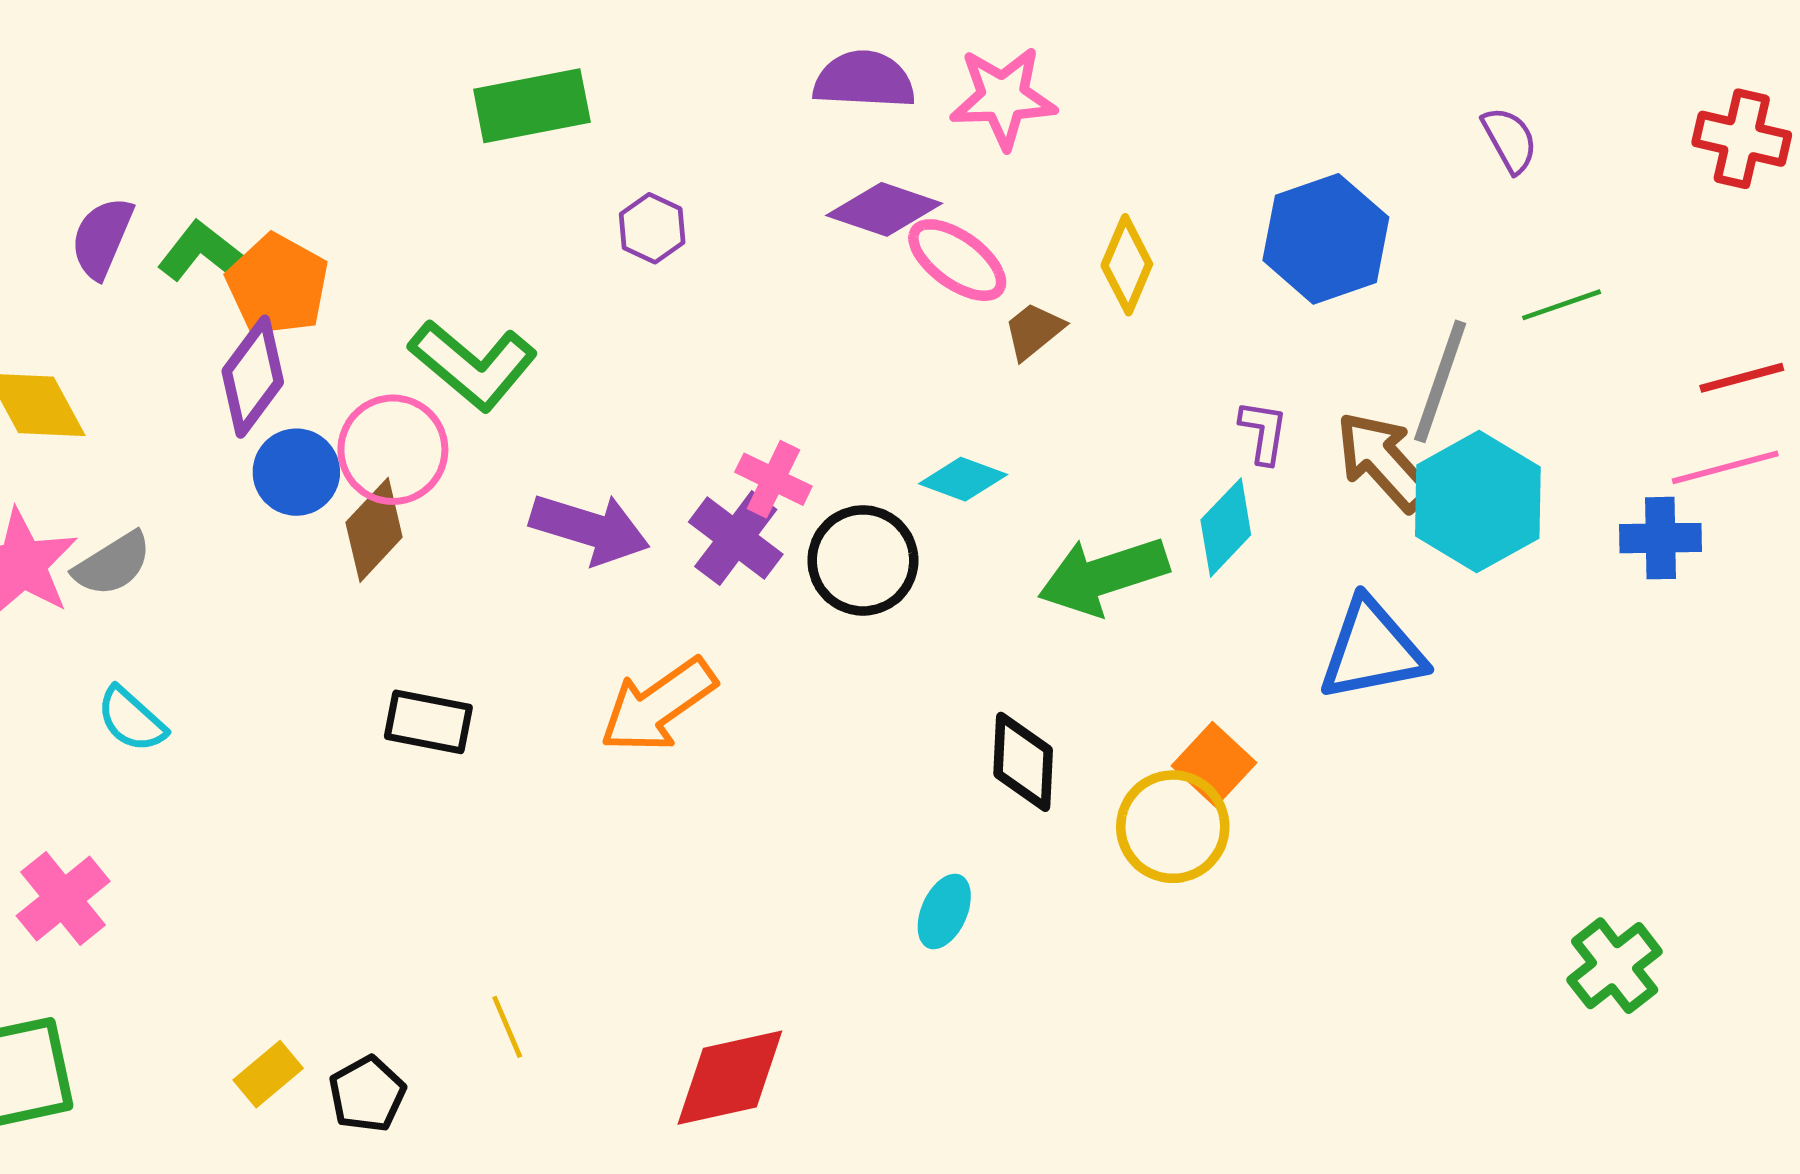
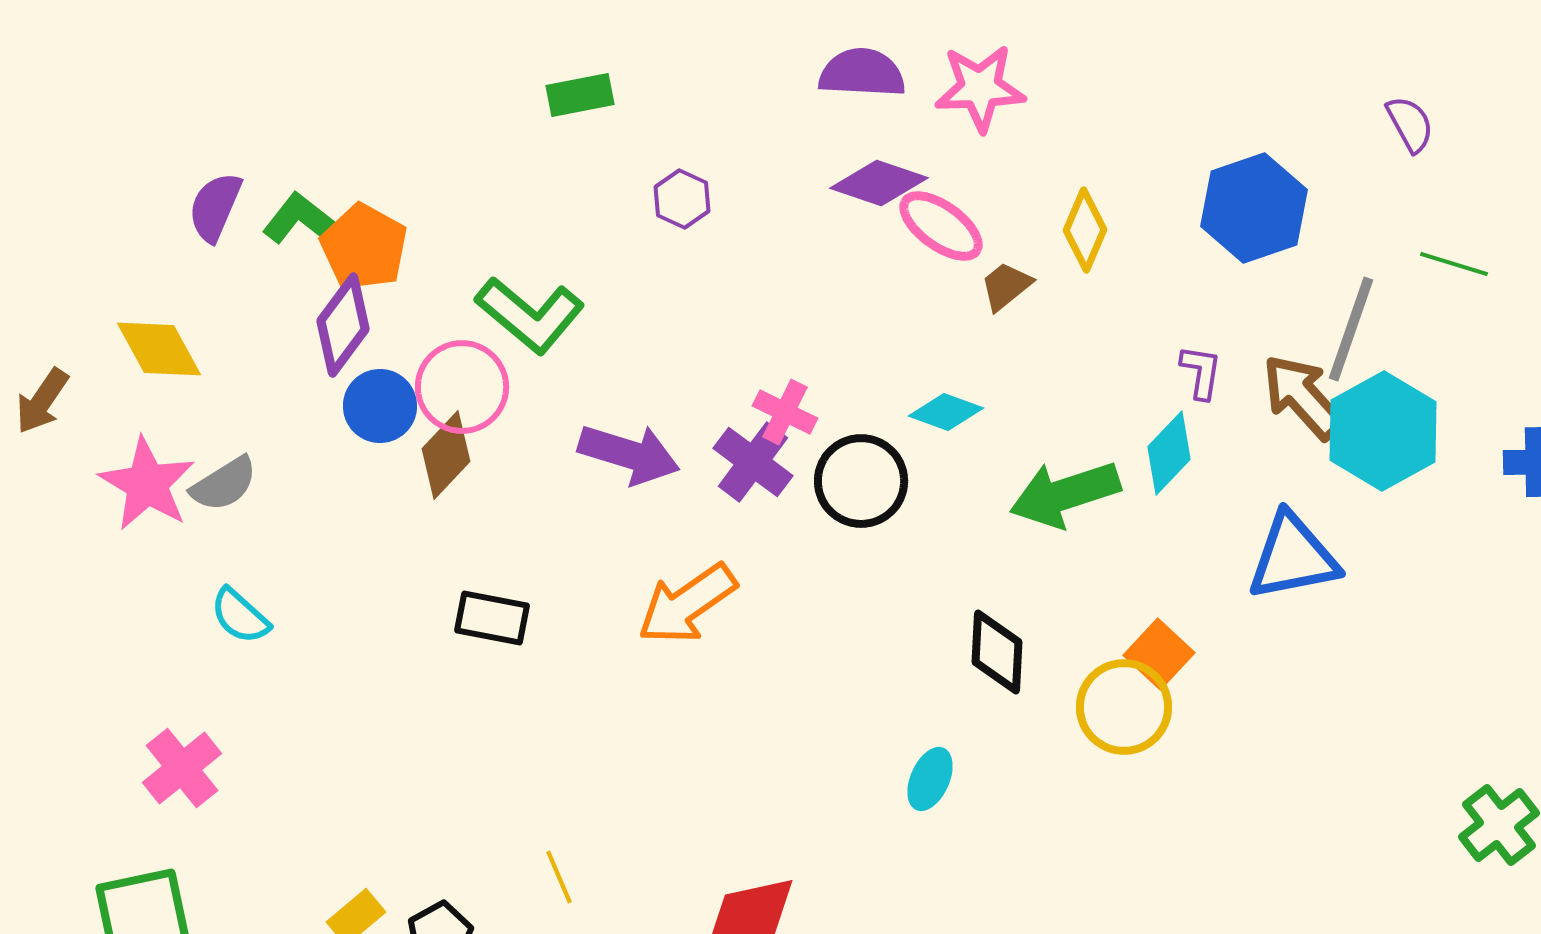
green rectangle: (532, 106) -> (580, 95), size x0.7
green line: (1562, 305) -> (1454, 264), turned 36

